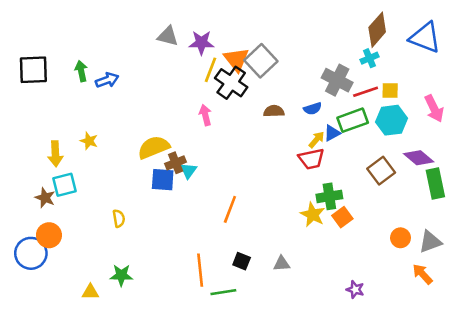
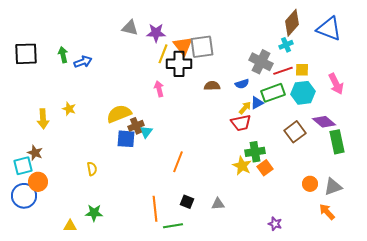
gray square: (261, 61) -> (202, 47), turned 35
black cross: (231, 83) -> (179, 64), turned -35
cyan square: (64, 185) -> (23, 166), moved

